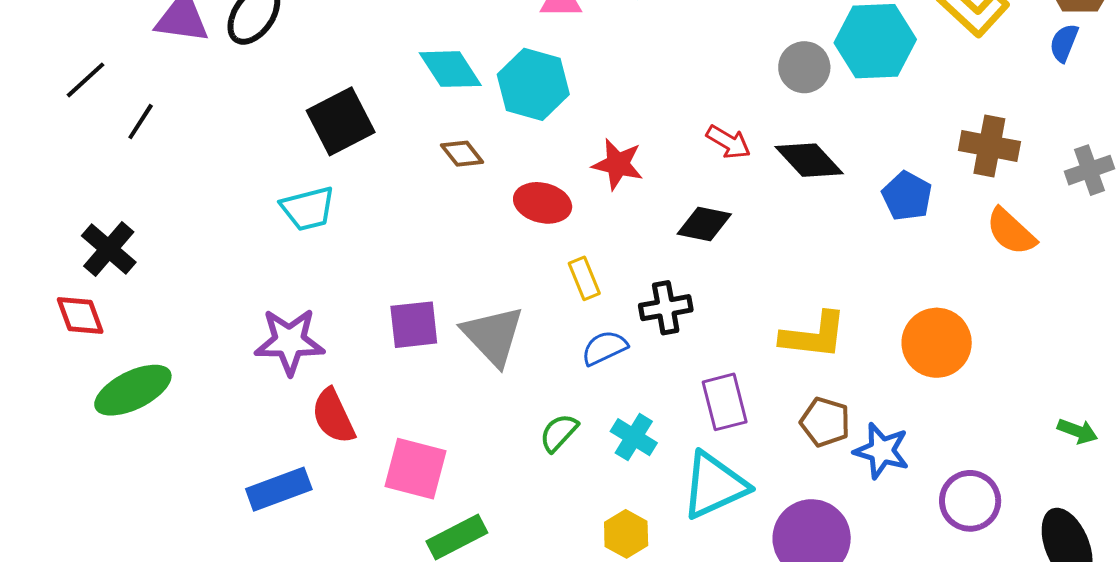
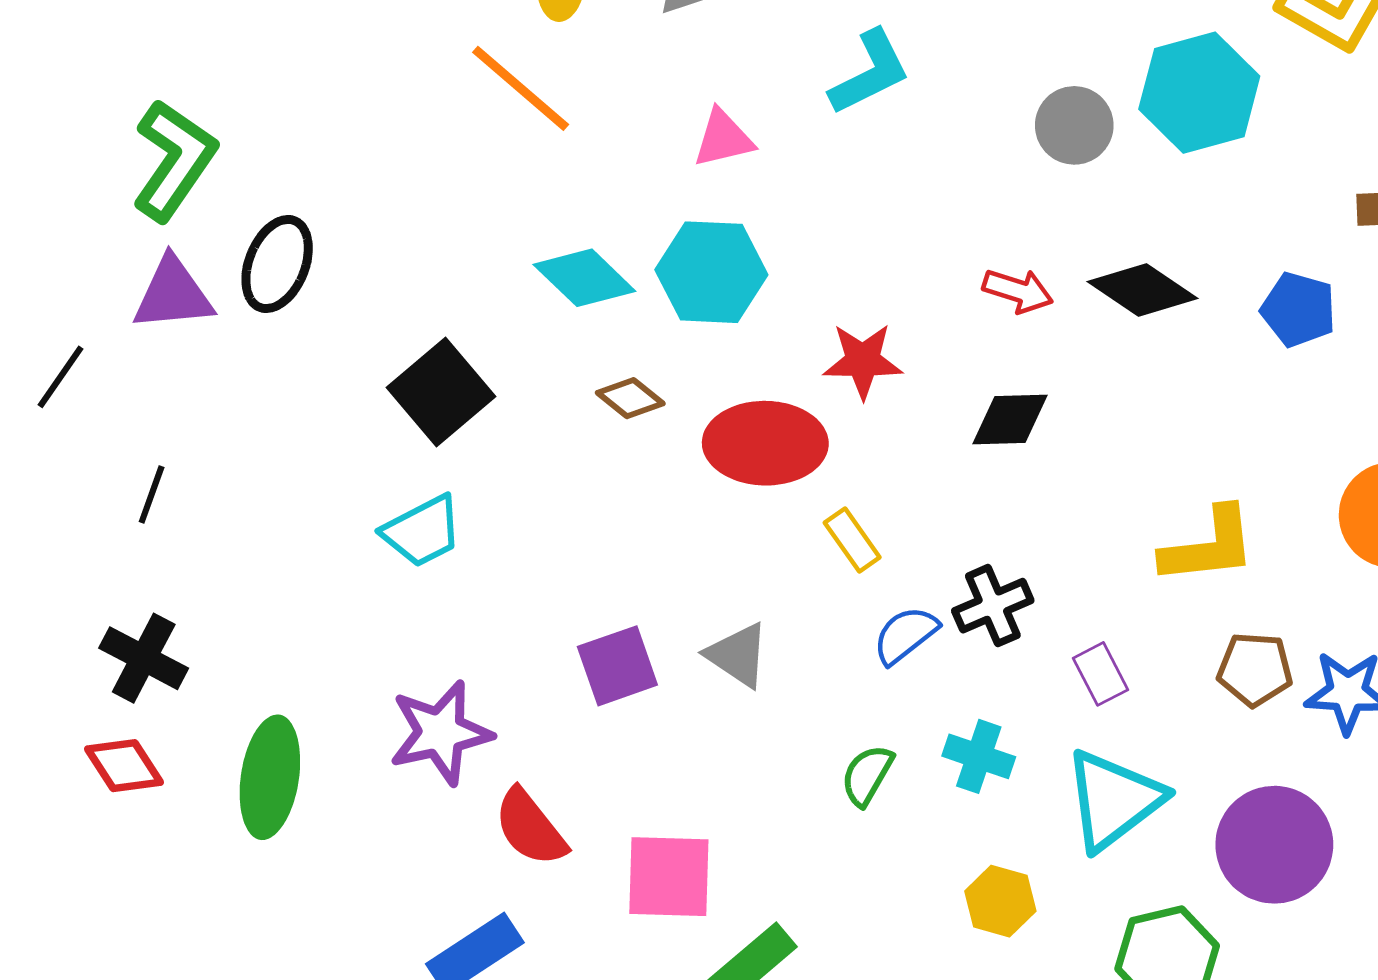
gray circle: (804, 67) -> (1074, 125), moved
black line: (85, 80) -> (60, 377), moved
black line: (141, 122) -> (152, 494), moved
red ellipse: (543, 203) -> (765, 443), size x1.4
black cross: (666, 308) -> (993, 606), moved
gray triangle: (493, 336) -> (738, 655), size x0.7
green ellipse: (133, 390) -> (270, 777), moved, turned -42
purple rectangle: (725, 402) -> (1100, 674), size x0.7

